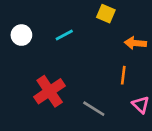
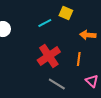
cyan line: (64, 35) -> (45, 23), moved
red cross: (50, 91) -> (49, 56), moved

